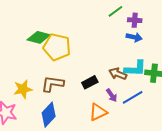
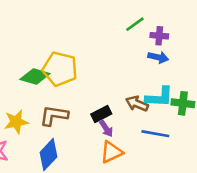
green diamond: (39, 37) -> (35, 76), moved
purple arrow: (112, 95) -> (106, 129), moved
blue line: (133, 97) -> (155, 134), turned 40

